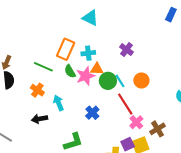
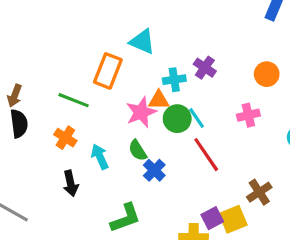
cyan triangle: (90, 18) -> (142, 42), moved
cyan cross: (88, 53) -> (174, 80), moved
green semicircle: (70, 71) -> (138, 150), moved
orange circle: (141, 80) -> (267, 74), moved
black arrow: (40, 119) -> (71, 183), turned -91
pink cross: (136, 122) -> (248, 115), moved, turned 32

